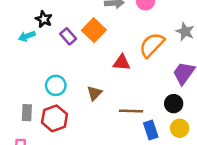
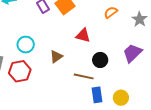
orange semicircle: (152, 45) -> (111, 12), moved, size x0.6
black circle: (174, 104) -> (100, 60), moved

